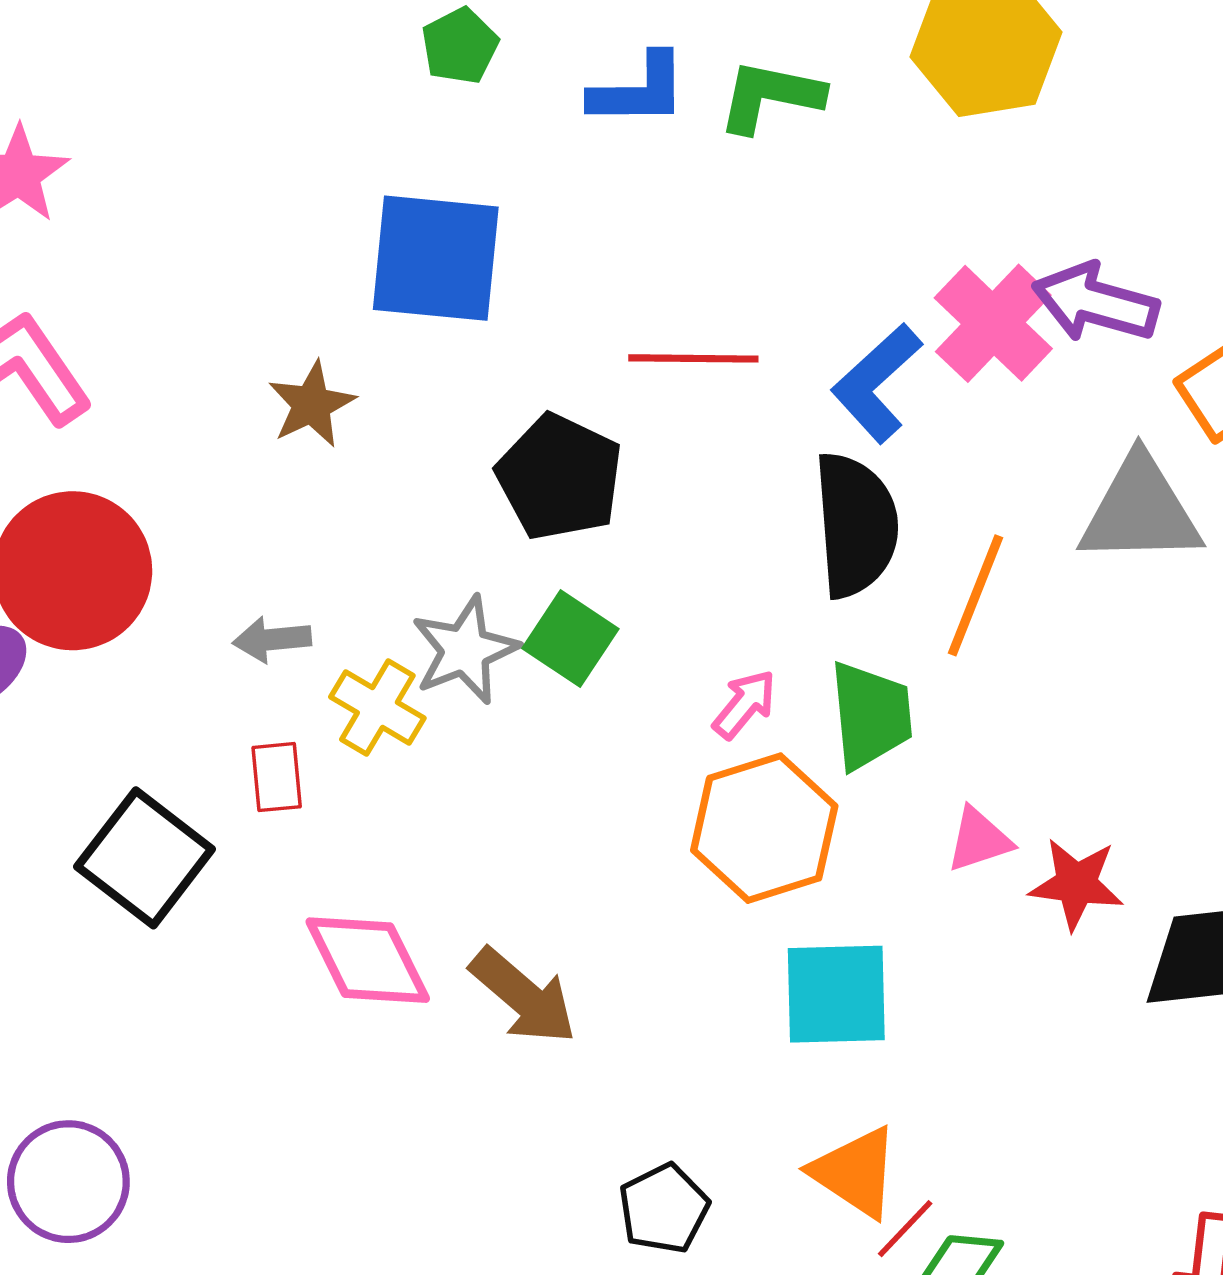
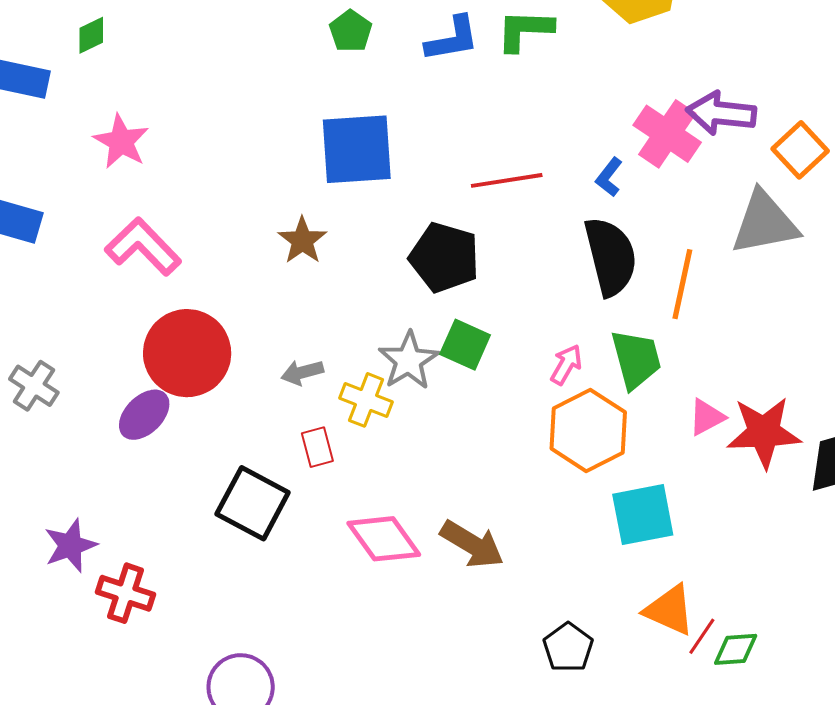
blue L-shape: (877, 383) -> (609, 177), size x0.6
red star: (1076, 884) -> (764, 432), size x1.4

